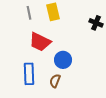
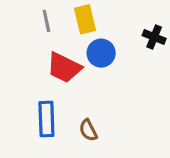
blue circle: (63, 60) -> (101, 53), moved
brown semicircle: (55, 81) -> (88, 130), turned -48

